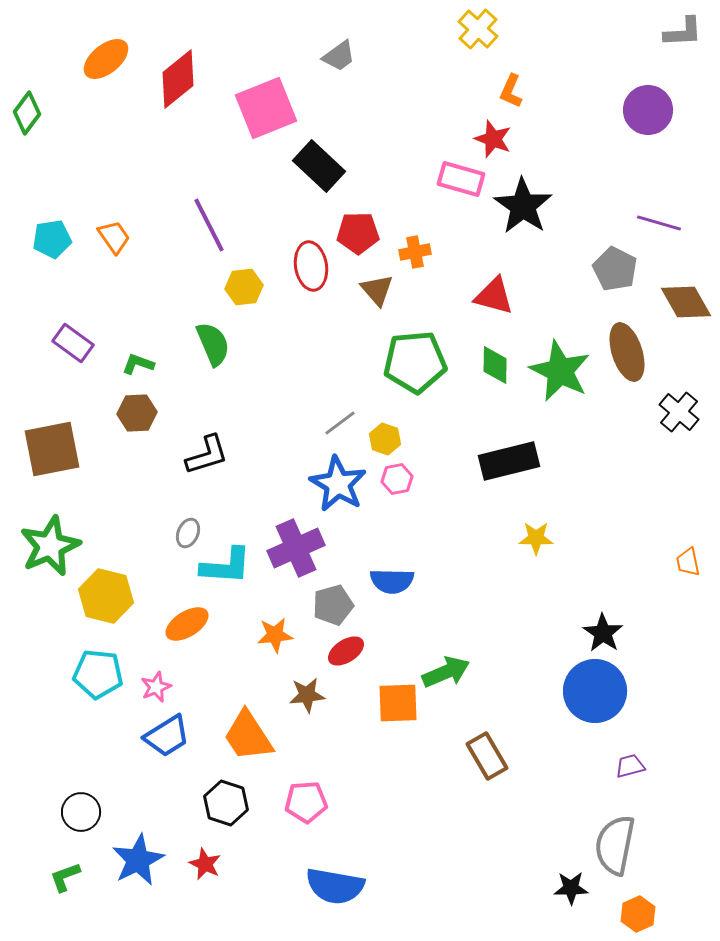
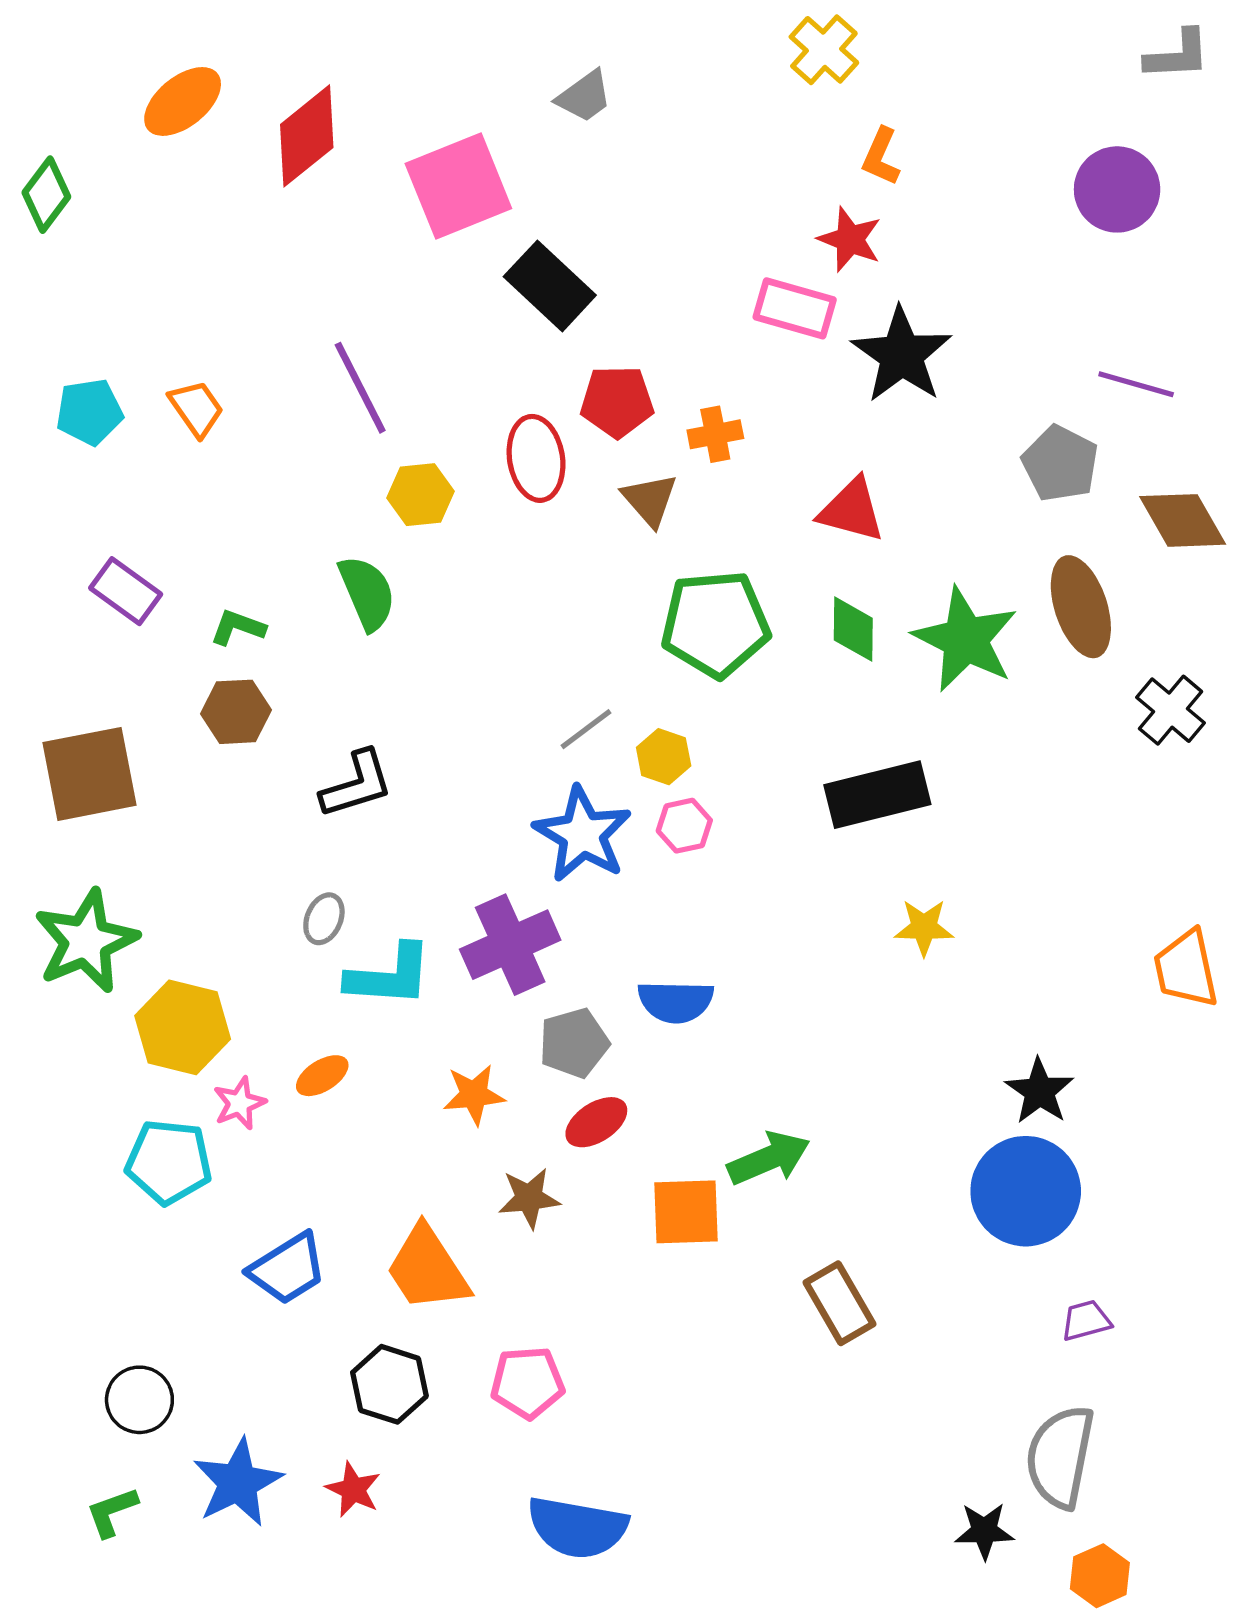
orange trapezoid: (688, 562) -> (1186, 969), size x1.6
orange ellipse: (187, 624) -> (322, 1076), size x0.7
pink star: (156, 687) -> (239, 1103), moved

